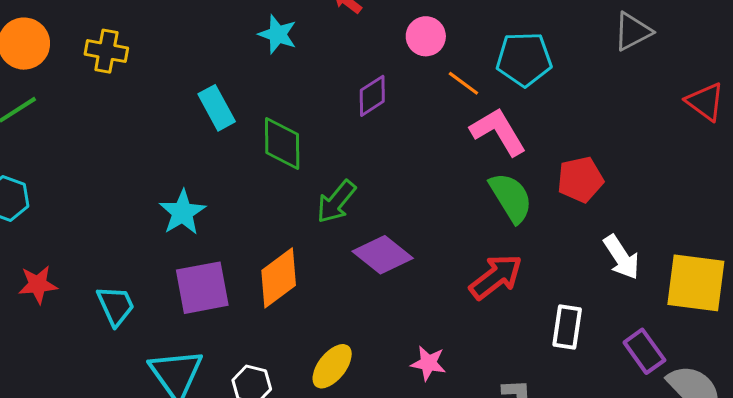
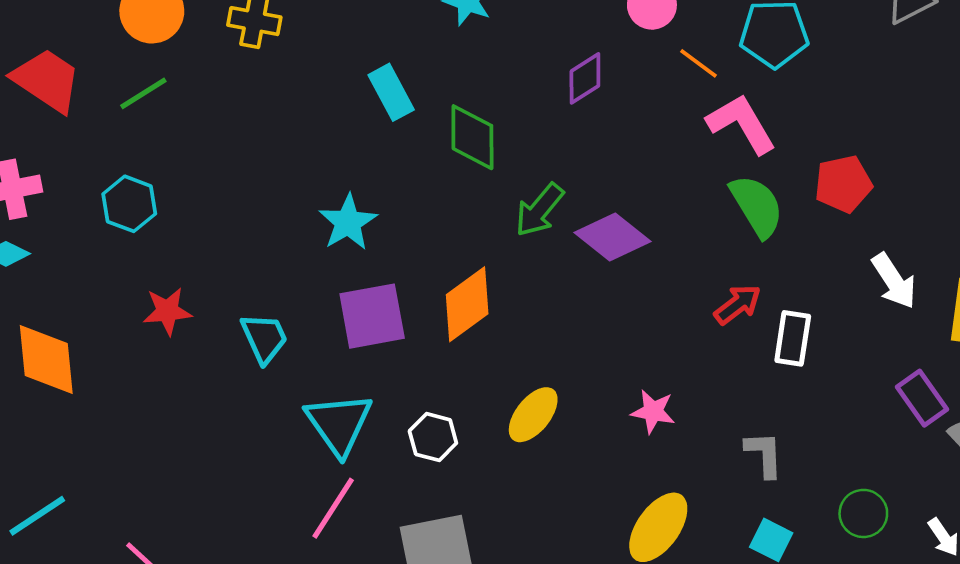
purple diamond: (383, 255) -> (612, 237), moved
red arrow: (496, 277) -> (738, 304), size x0.7
white rectangle: (567, 327) -> (793, 338), moved

